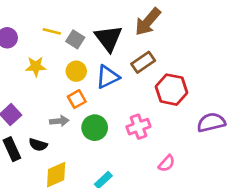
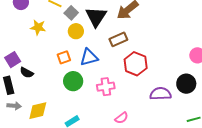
yellow circle: (76, 71) -> (76, 31), moved
blue triangle: (108, 77) -> (89, 57), moved
gray arrow: (59, 121) -> (14, 106), moved
black semicircle: (38, 145) -> (27, 73), moved

